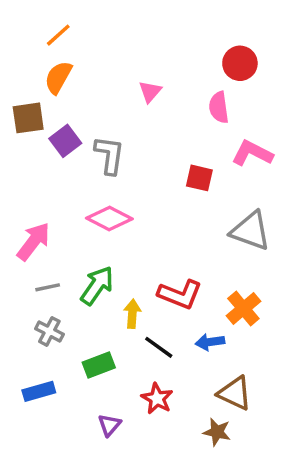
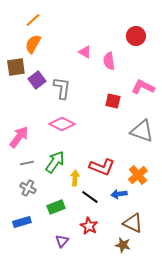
pink triangle: (150, 92) -> (85, 52), turned -40
pink semicircle: (219, 107) -> (109, 61), moved

